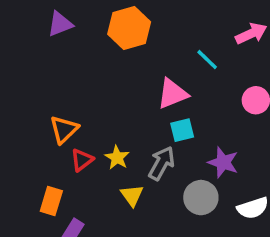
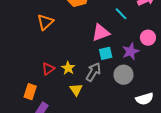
orange triangle: (64, 130) -> (45, 22), moved
purple star: (223, 162) -> (131, 51), moved, turned 30
gray circle: (201, 198) -> (124, 75), moved

